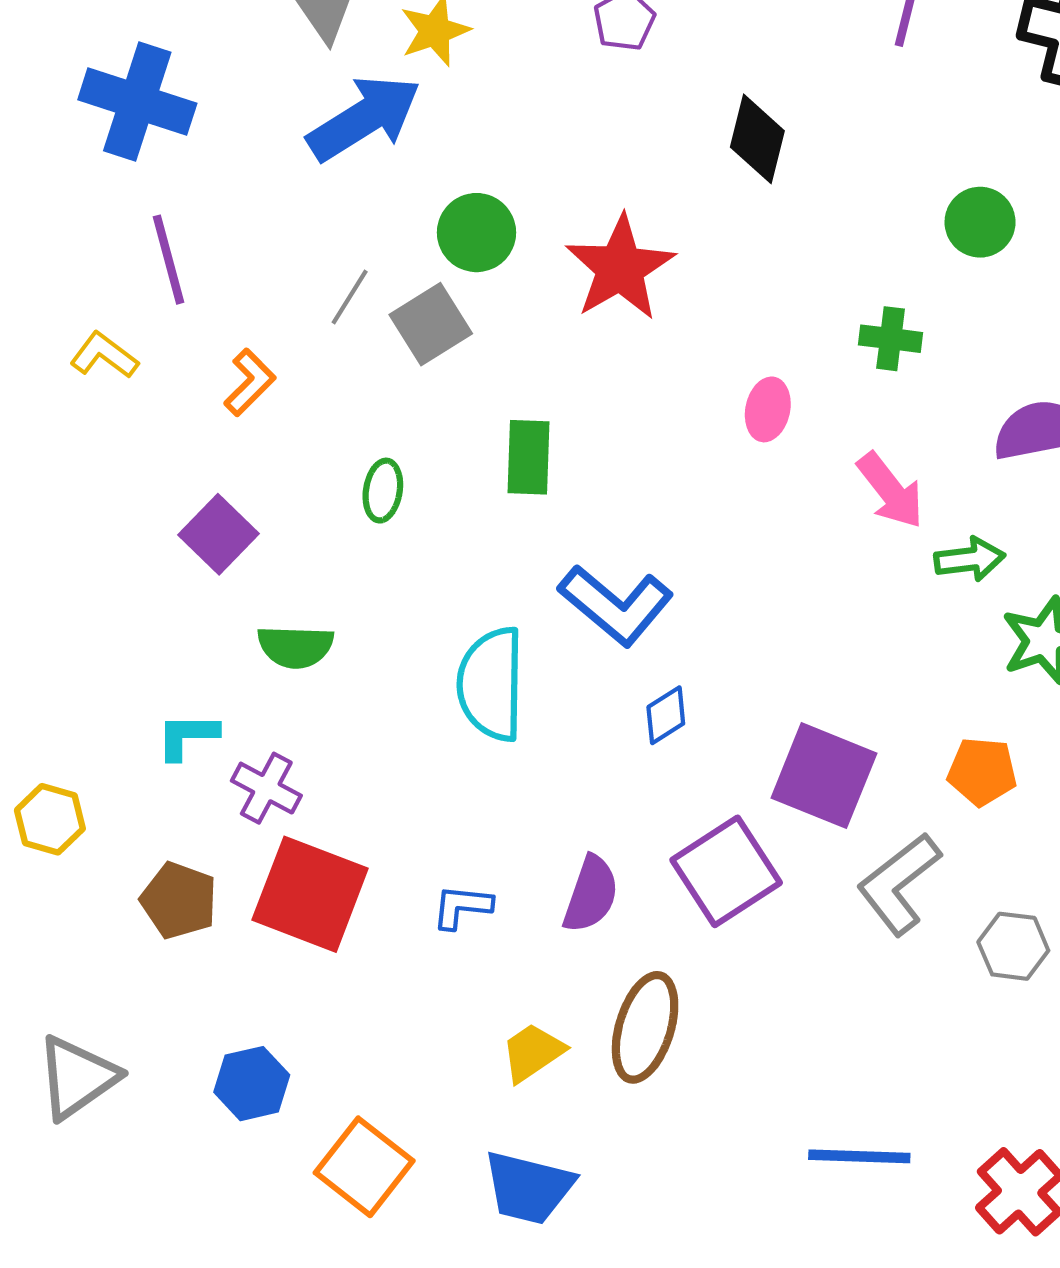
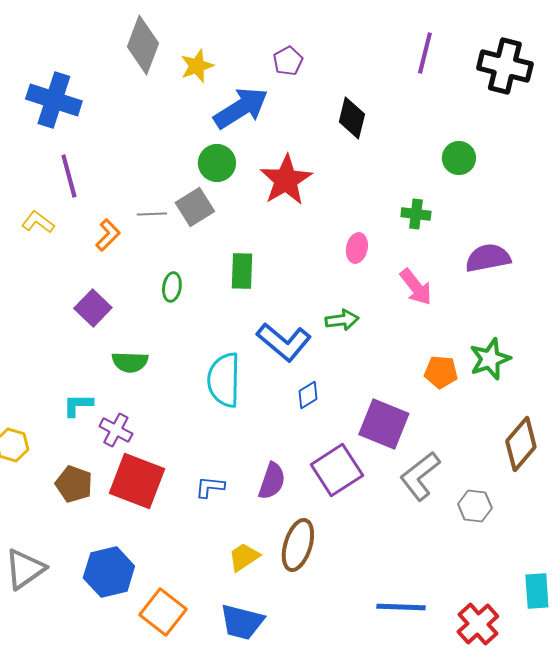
blue arrow: (364, 118) -> (241, 108), moved
gray line: (350, 297) -> (152, 214), moved, turned 56
green arrow: (970, 559) -> (342, 320), moved
orange pentagon: (982, 771) -> (441, 372), moved
blue hexagon: (252, 1084) -> (109, 572), size x1.4

